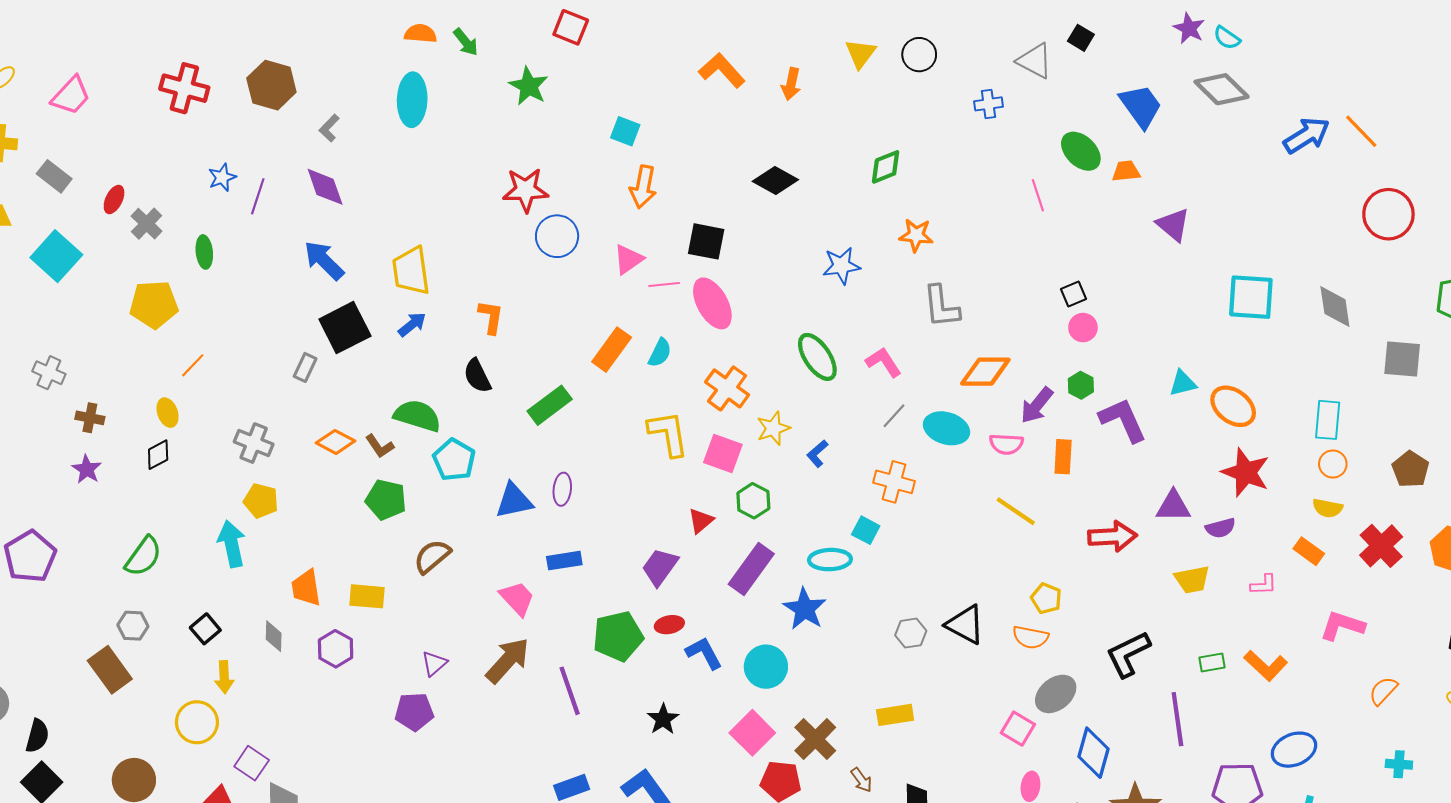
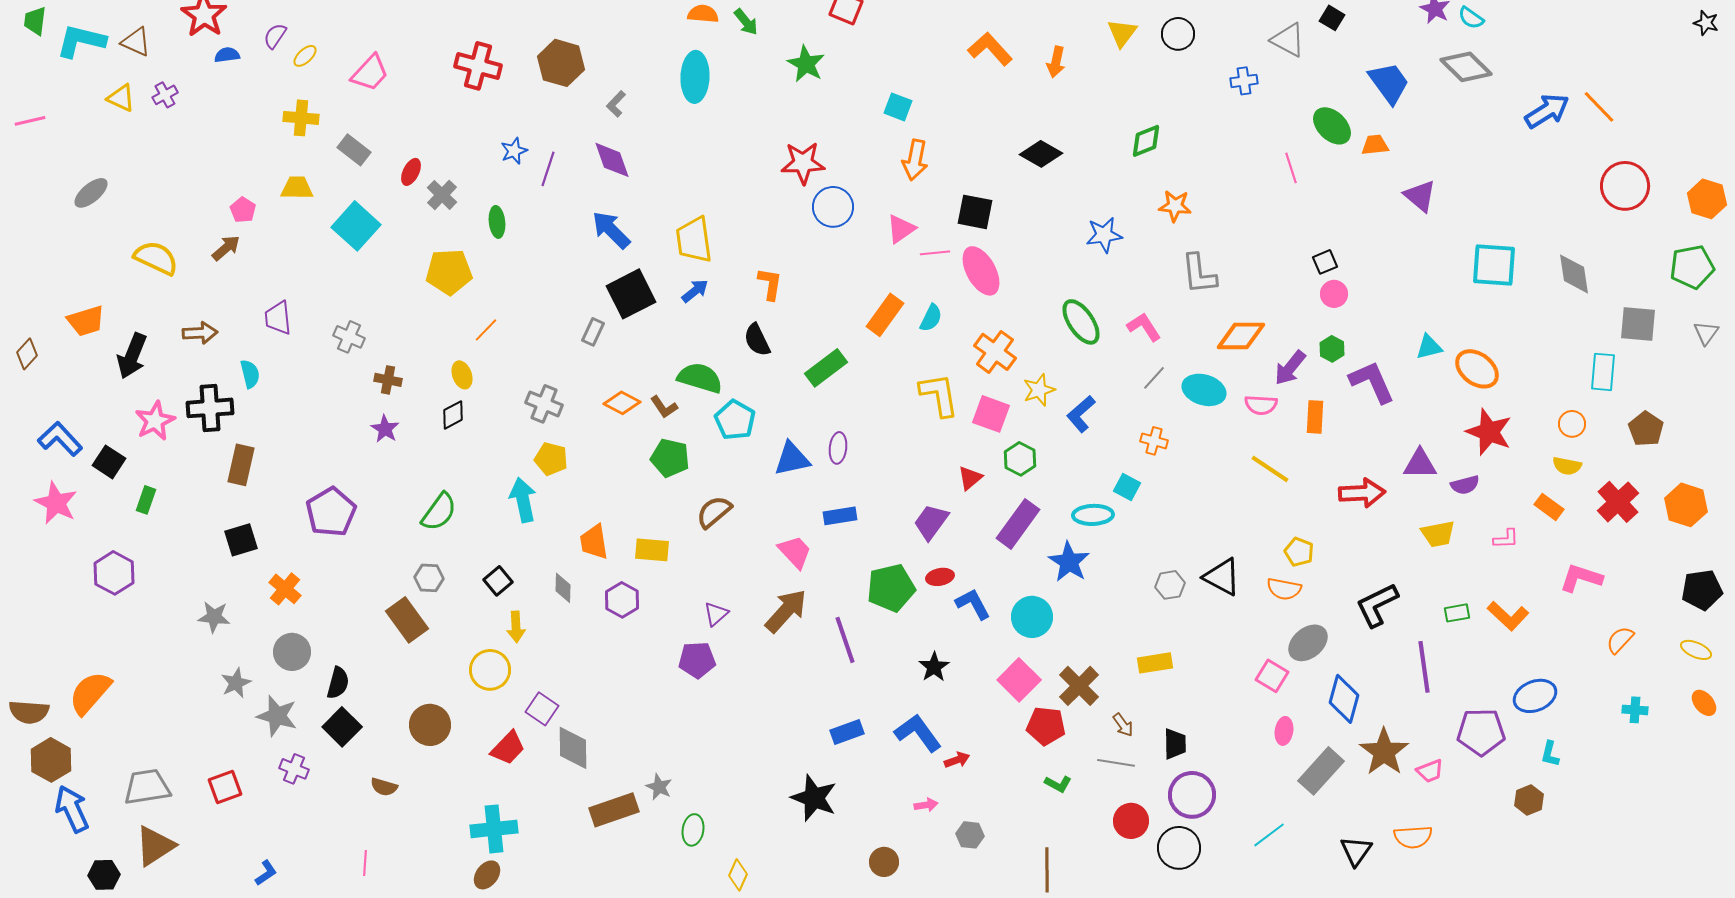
cyan rectangle: (1328, 420) -> (1603, 372), moved
blue L-shape: (817, 454) -> (1081, 414), size x1.4
orange cross: (894, 482) -> (1154, 441), size x0.7

